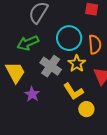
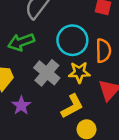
yellow star: (77, 64) -> (79, 72), turned 30
yellow L-shape: (73, 91) -> (72, 106), turned -90

